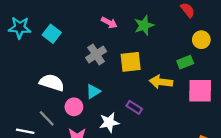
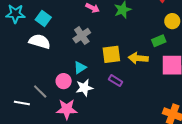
yellow square: (131, 62) -> (111, 54), moved
white semicircle: (52, 83) -> (40, 41), moved
white star: (109, 122) -> (84, 88), moved

